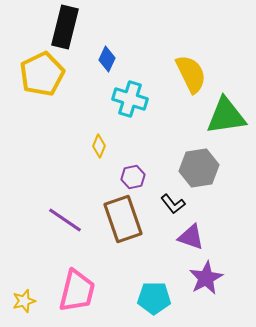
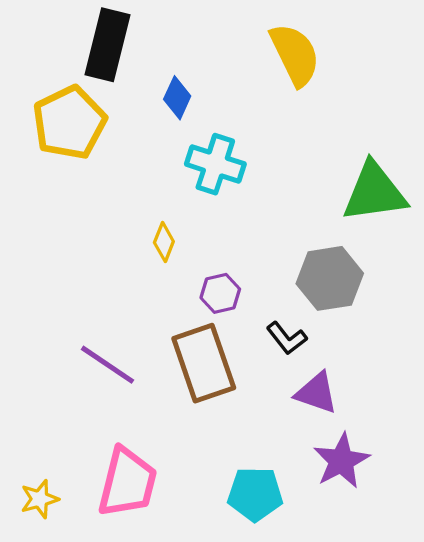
yellow semicircle: (191, 74) -> (295, 55), moved

